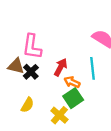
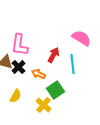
red arrow: (61, 67) -> (54, 55), moved
orange arrow: (72, 82) -> (38, 74), moved

